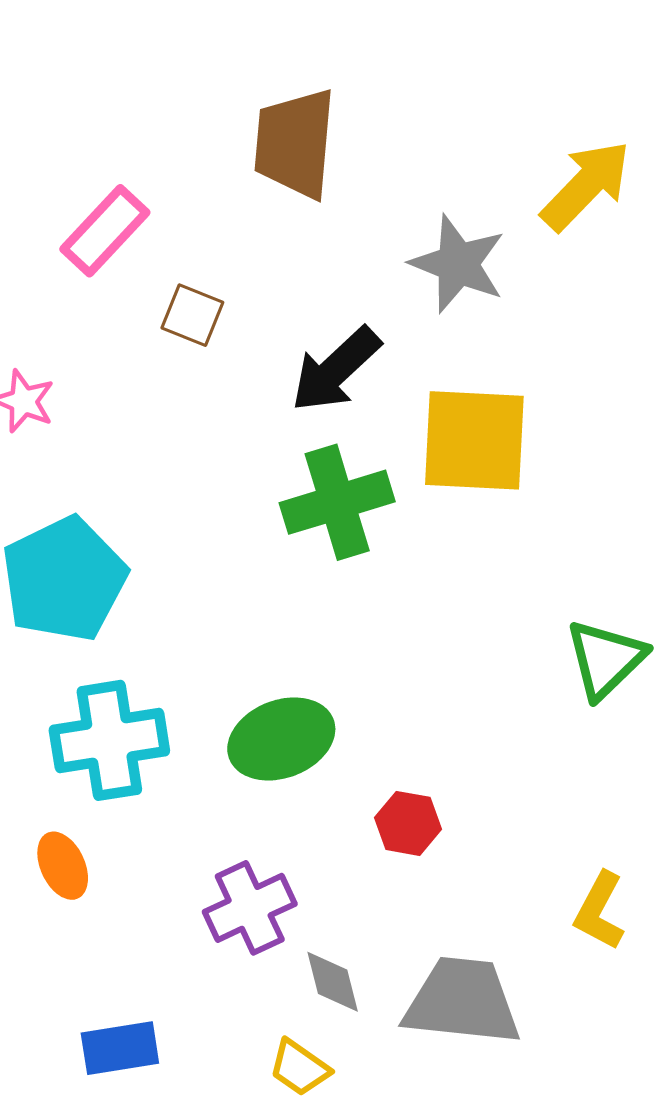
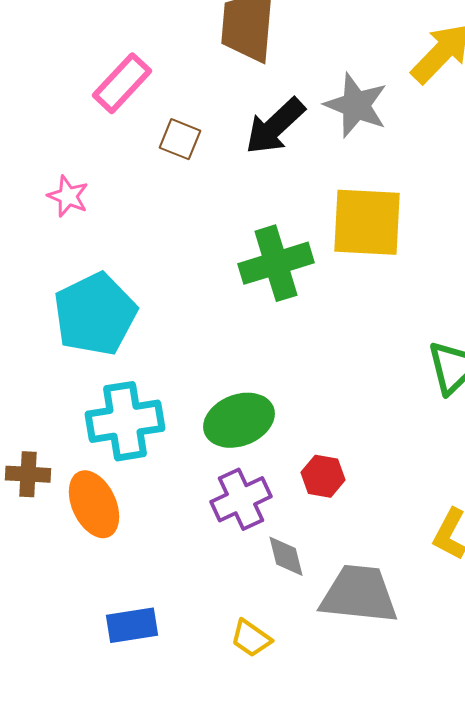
black arrow: (336, 369) -> (275, 126), moved
orange ellipse: (63, 866) -> (94, 504), size x1.5
purple cross: (250, 908) -> (241, 499), moved
gray diamond: (333, 982) -> (286, 556), moved

